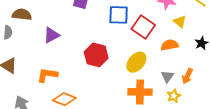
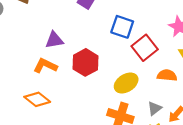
purple triangle: (51, 35) -> (54, 40), moved
orange L-shape: (47, 75) -> (45, 66), moved

